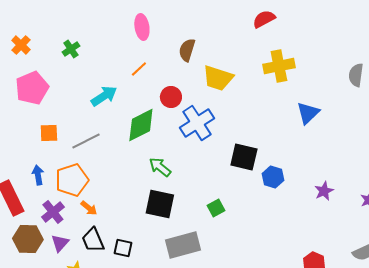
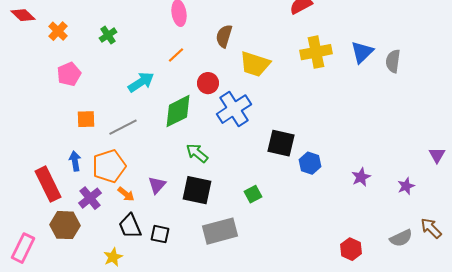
pink pentagon: (32, 88) -> (69, 74), size x0.7
blue triangle: (308, 113) -> (362, 52), moved
purple triangle: (60, 243) -> (157, 185), moved

